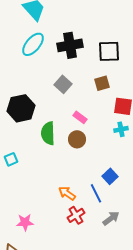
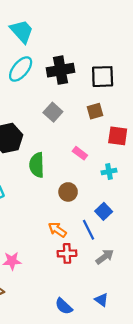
pink rectangle: (80, 117) -> (80, 153), moved
cyan cross: (121, 129) -> (109, 171), moved
brown circle: (77, 139) -> (68, 192), moved
red cross: (76, 215) -> (67, 253), turned 30

